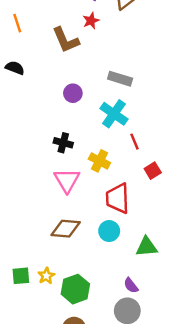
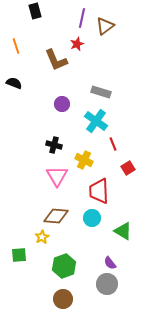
green triangle: (147, 247) -> (123, 231), turned 36
yellow star: (46, 276) -> (42, 237), moved

